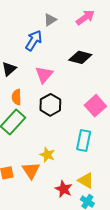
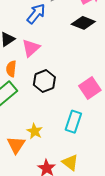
black diamond: (80, 57) -> (83, 23), moved
pink triangle: (44, 75) -> (31, 48), moved

